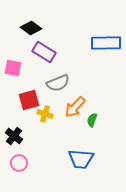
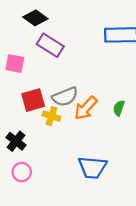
gray semicircle: (58, 83) -> (65, 97), moved
green semicircle: (92, 120) -> (119, 108), moved

